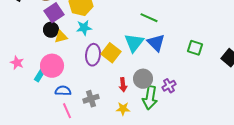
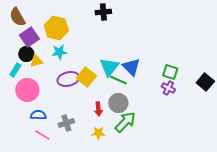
green line: (149, 18) -> (118, 80), moved
purple ellipse: (93, 55) -> (68, 79), turned 70
cyan rectangle: (40, 75) -> (15, 70), moved
purple cross: (169, 86) -> (168, 88), moved, turned -32
green arrow: (150, 98) -> (125, 122), turned -145
pink line: (67, 111) -> (42, 135), turned -35

